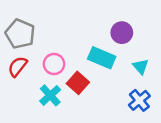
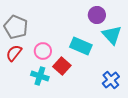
purple circle: (122, 33) -> (97, 15), moved
cyan triangle: (141, 67) -> (112, 35), moved, size x1.5
cyan cross: (50, 95) -> (40, 76), turned -30

